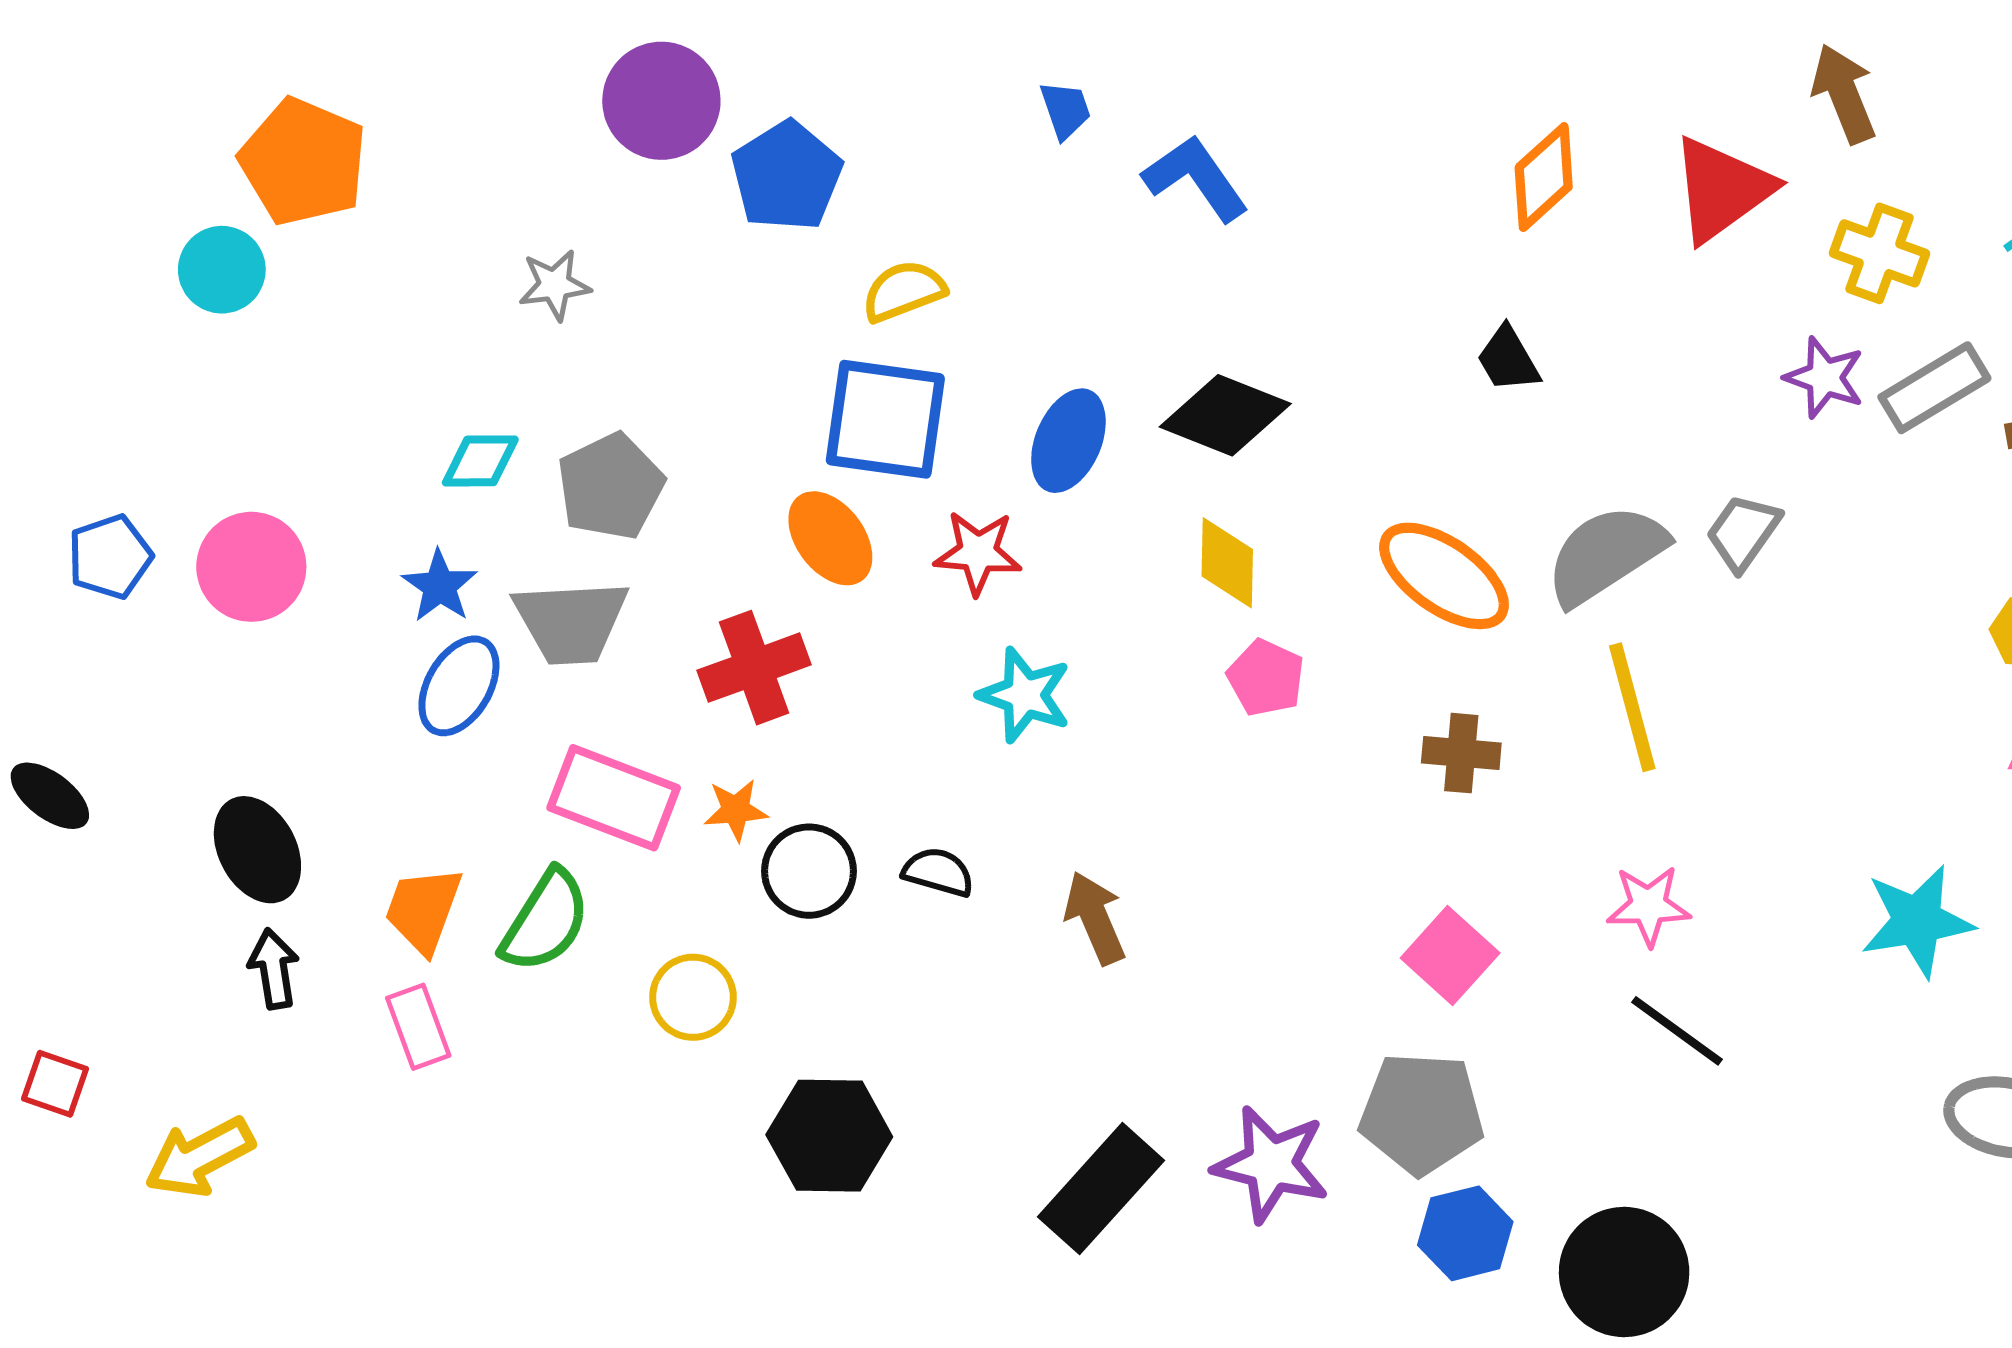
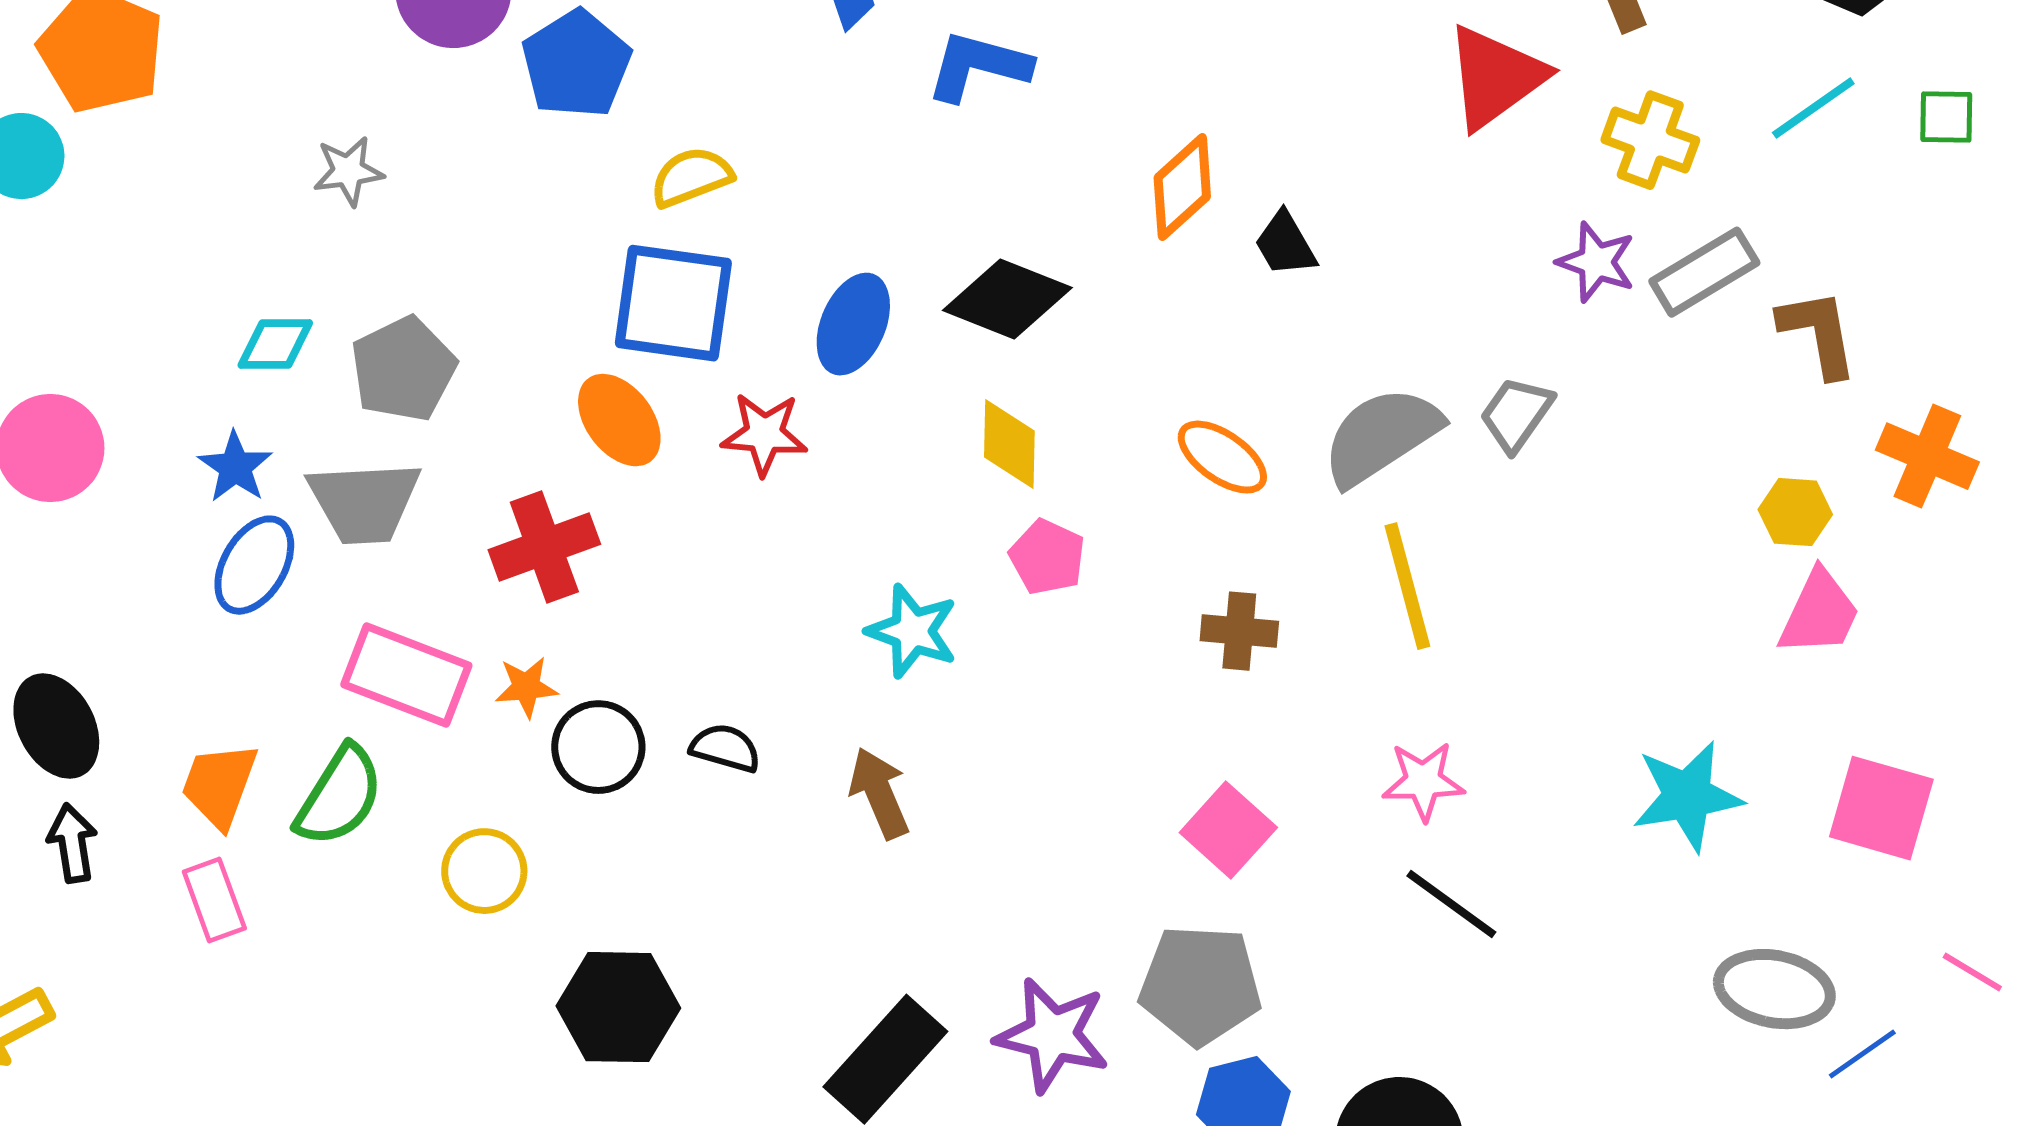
orange diamond: (1544, 177) -> (1182, 187), moved
blue L-shape: (1196, 178) -> (978, 66), turned -40
orange ellipse: (1444, 576) -> (1222, 457), size x0.7
cyan star: (1025, 695) -> (912, 631), moved

